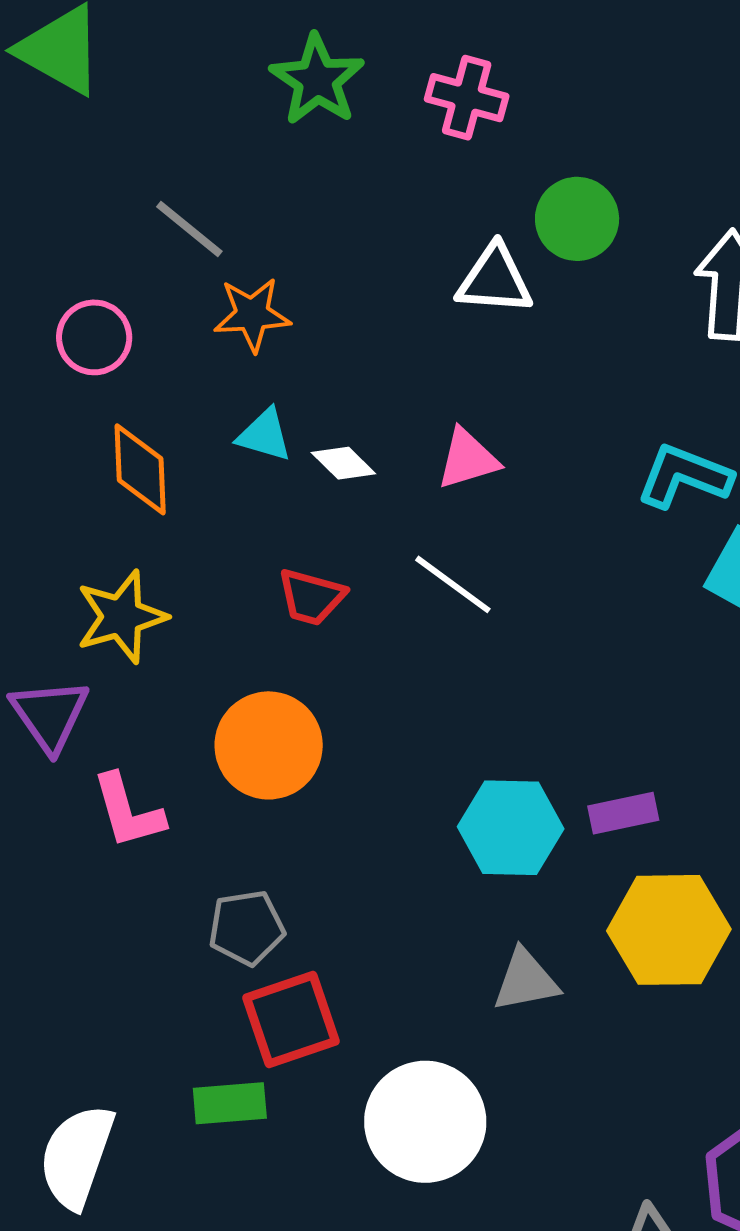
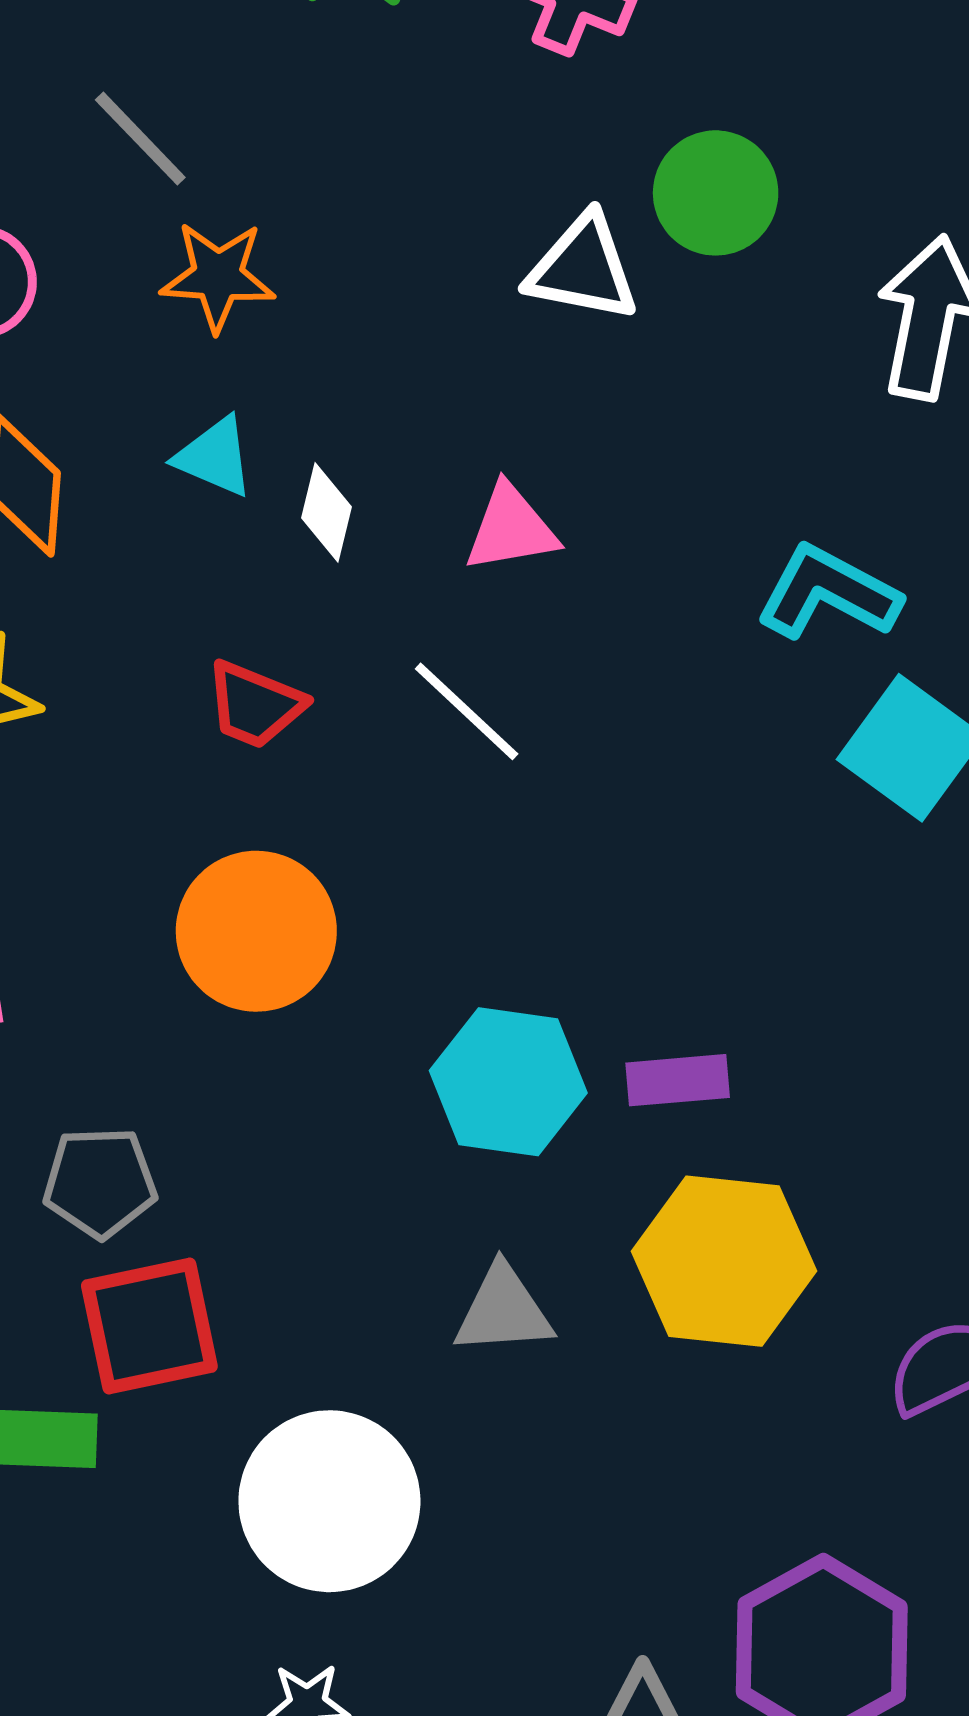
white diamond: (343, 463) -> (326, 512), turned 52
orange circle: (269, 745) -> (256, 931), moved

